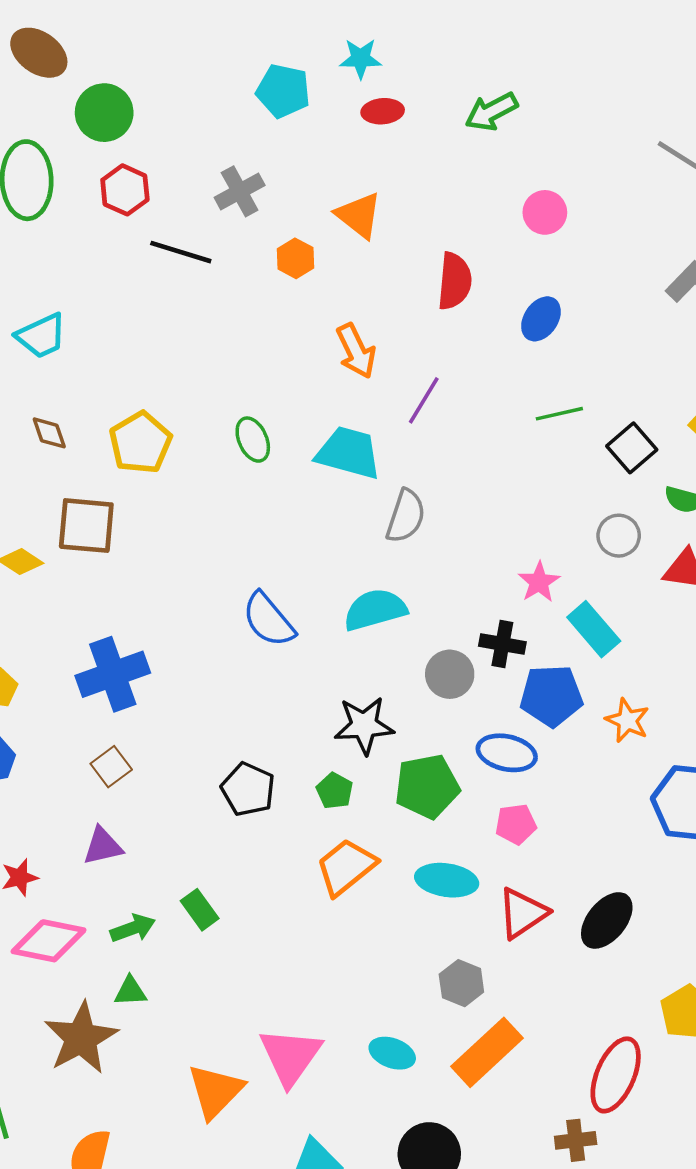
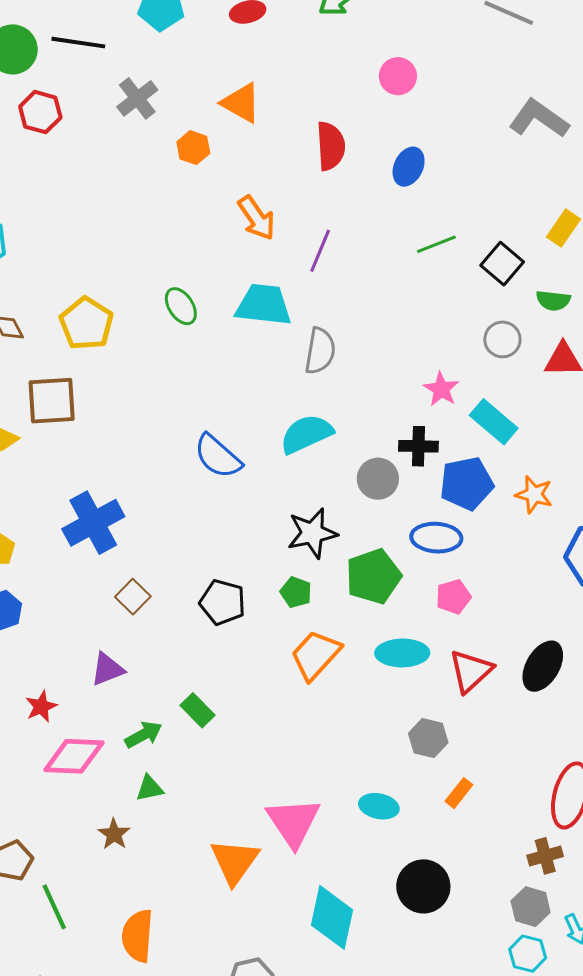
black line: (181, 252) -> (78, 43), moved
brown square: (111, 767) -> (133, 597), moved
brown star: (81, 1038) -> (114, 834), size x0.5
orange rectangle: (487, 1052) -> (459, 793), size x0.5

